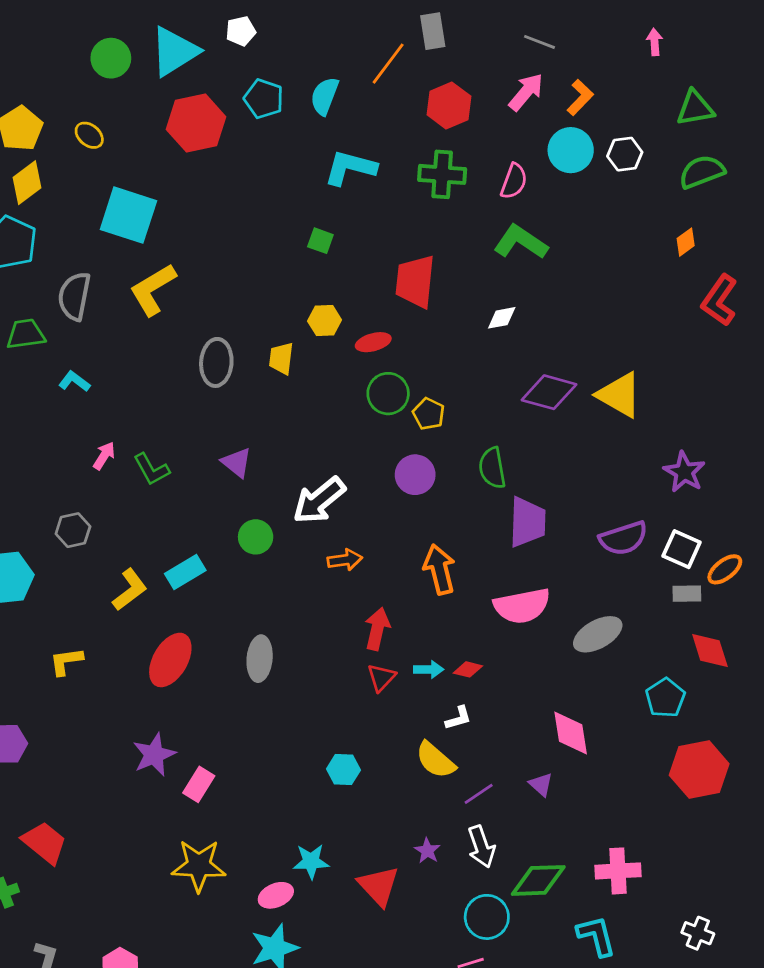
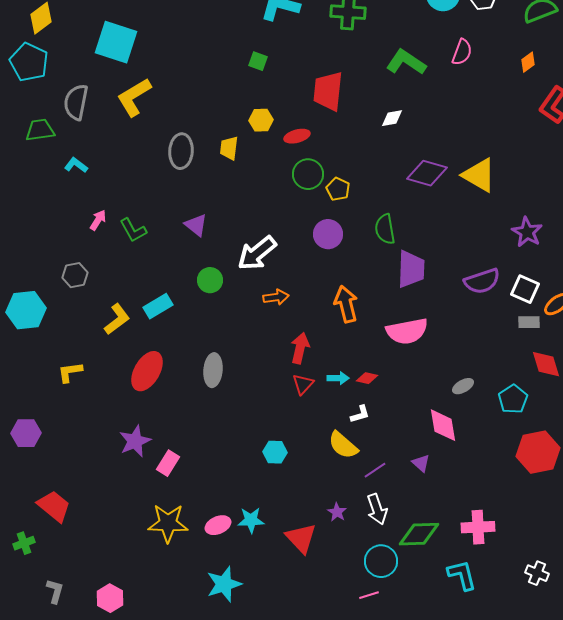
pink semicircle: (514, 181) -> (462, 52), moved
gray ellipse: (598, 634) -> (463, 386), moved, size x0.6
pink ellipse: (276, 895) -> (218, 525), moved

